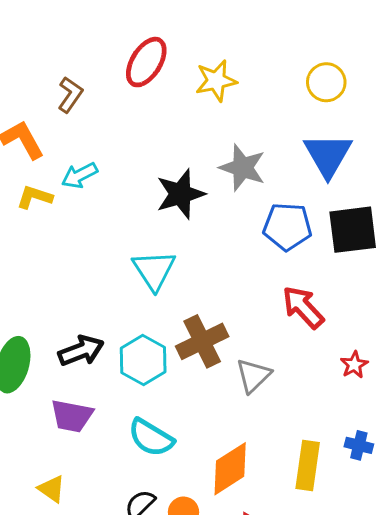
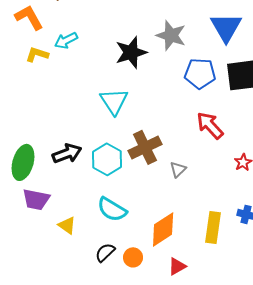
gray triangle: (253, 376) -> (178, 169), size x0.7
purple trapezoid: (72, 416) -> (36, 199), moved
yellow triangle: (52, 489) -> (67, 225), moved

